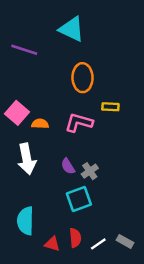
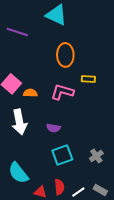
purple semicircle: (68, 166) -> (53, 128), turned -48
gray cross: (90, 171) -> (96, 156), moved
cyan semicircle: (25, 221) -> (18, 173), turned -40

